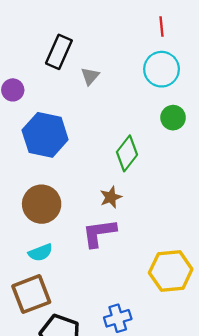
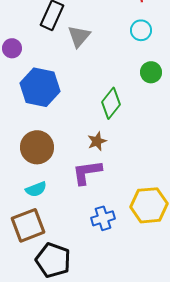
cyan circle: (162, 69) -> (141, 30), size x0.7
gray triangle: (90, 76) -> (79, 36), size x1.4
blue cross: (118, 318) -> (103, 218), moved

